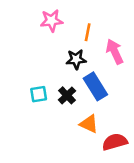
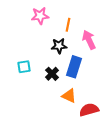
blue rectangle: (95, 86) -> (74, 67), turned 50
cyan square: (39, 94) -> (24, 67), moved

